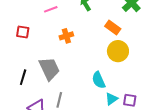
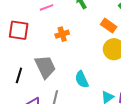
red square: (23, 32) -> (19, 30), size x1.5
cyan semicircle: (99, 80) -> (82, 79), moved

